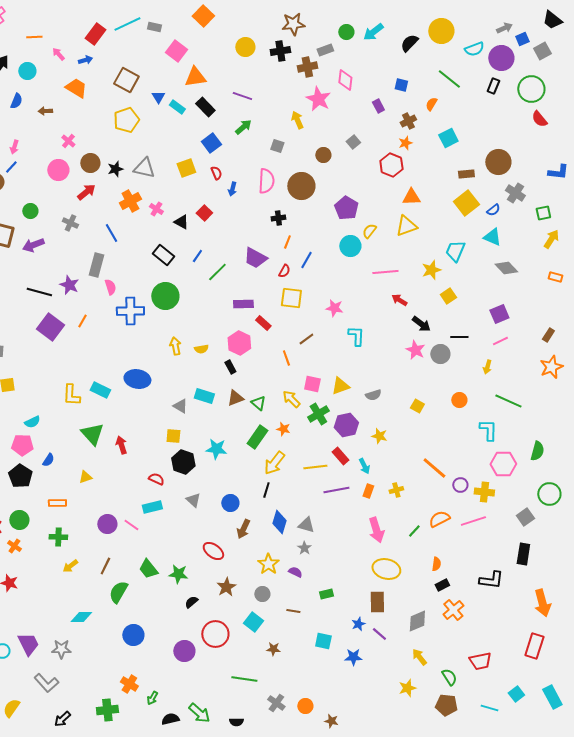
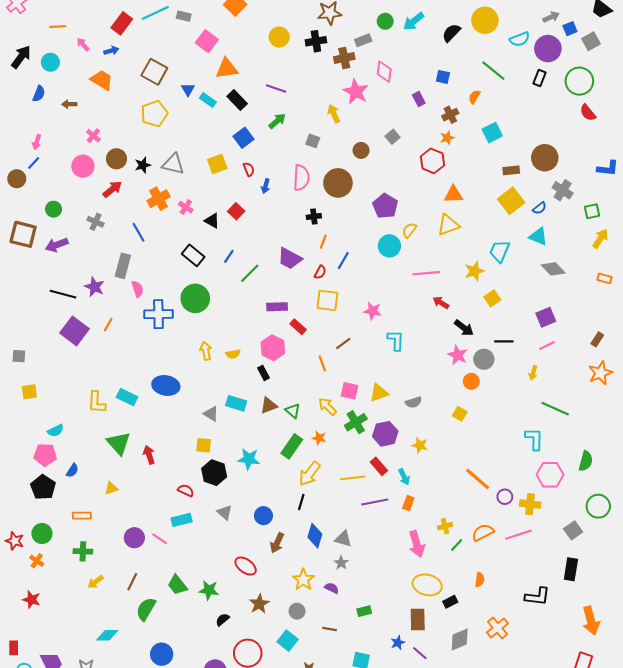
orange circle: (459, 400) -> (471, 381), moved
yellow cross: (396, 490) -> (445, 526), moved
black rectangle: (442, 585) -> (450, 602), moved

